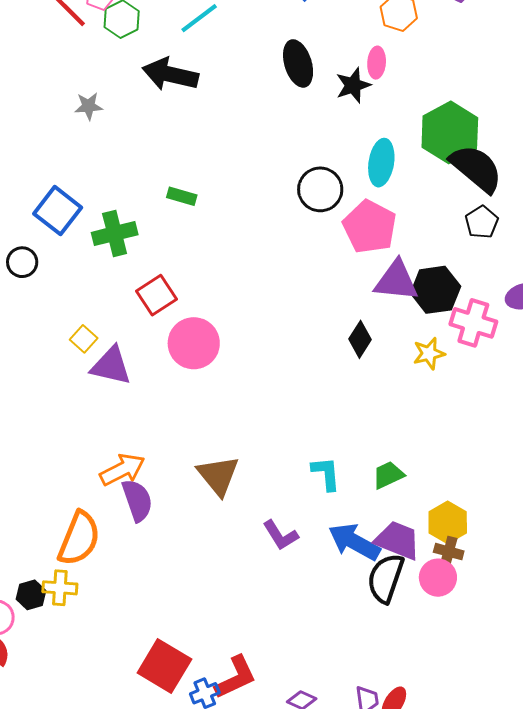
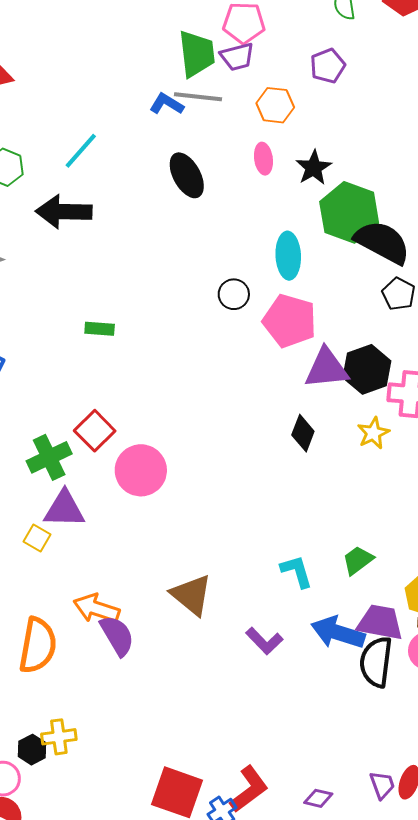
black star: (353, 85) -> (314, 168), moved
black circle: (320, 189) -> (234, 294), size x0.7
green cross: (115, 234) -> (49, 457), moved
yellow square: (84, 339) -> (37, 538), moved
orange arrow: (122, 470) -> (96, 608), turned -123
orange semicircle: (79, 538) -> (38, 645), moved

